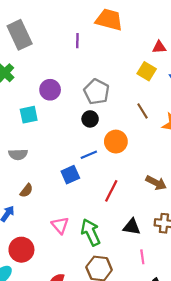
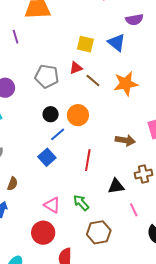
red triangle: (159, 47) -> (76, 68), moved
black circle: (90, 119) -> (51, 114), moved
green arrow: (91, 232) -> (81, 203), size x0.7
red circle: (21, 250) -> (43, 233), moved

